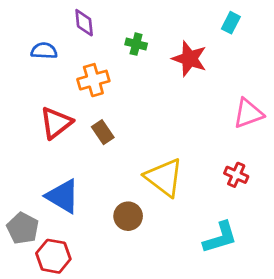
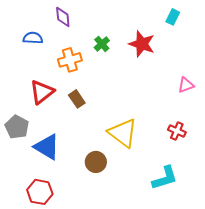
green cross: (136, 44) -> (102, 44), moved, turned 35
pink triangle: (248, 113) -> (186, 85), size x0.7
gray pentagon: (23, 228) -> (17, 127), moved

